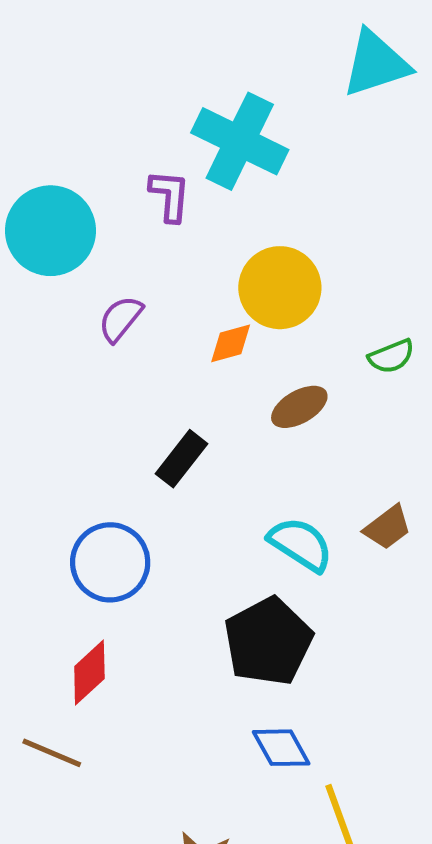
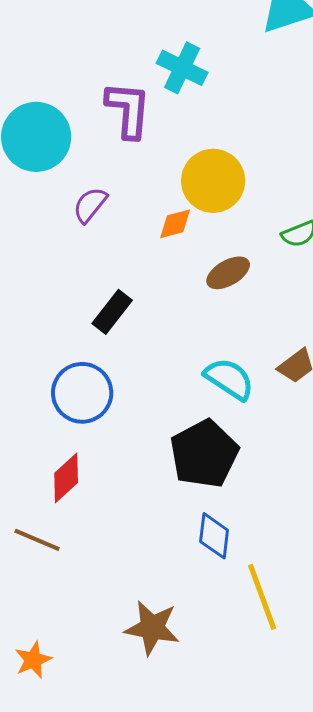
cyan cross: (240, 141) -> (182, 68), size x0.7
purple L-shape: (170, 196) -> (128, 110), size x1.4
black rectangle: (181, 459) -> (112, 312), moved
blue diamond: (281, 748) -> (214, 536), turned 36

